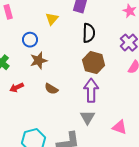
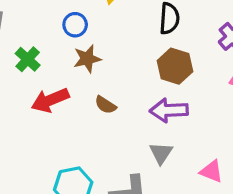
red arrow: (17, 87) -> (50, 100), size x1.6
purple arrow: (91, 90) -> (169, 110), turned -95

